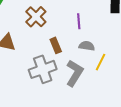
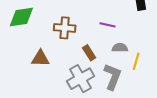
brown cross: (36, 17) -> (65, 28), turned -30
purple line: (79, 21) -> (107, 25), turned -63

